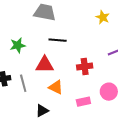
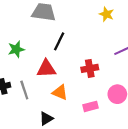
black line: (58, 40) -> (59, 41), turned -66

